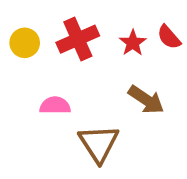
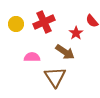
red star: (133, 43) -> (76, 33), moved
brown arrow: (146, 100) -> (65, 52), moved

